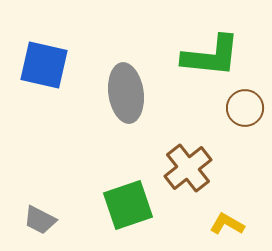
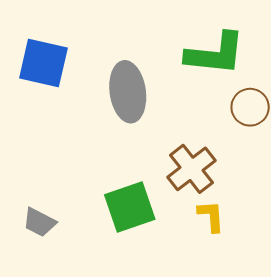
yellow L-shape: (227, 224) -> (211, 216), moved, turned 56

